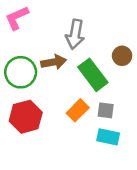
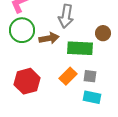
green circle: (21, 72) -> (22, 30), moved
green rectangle: (93, 75) -> (80, 48), turned -50

